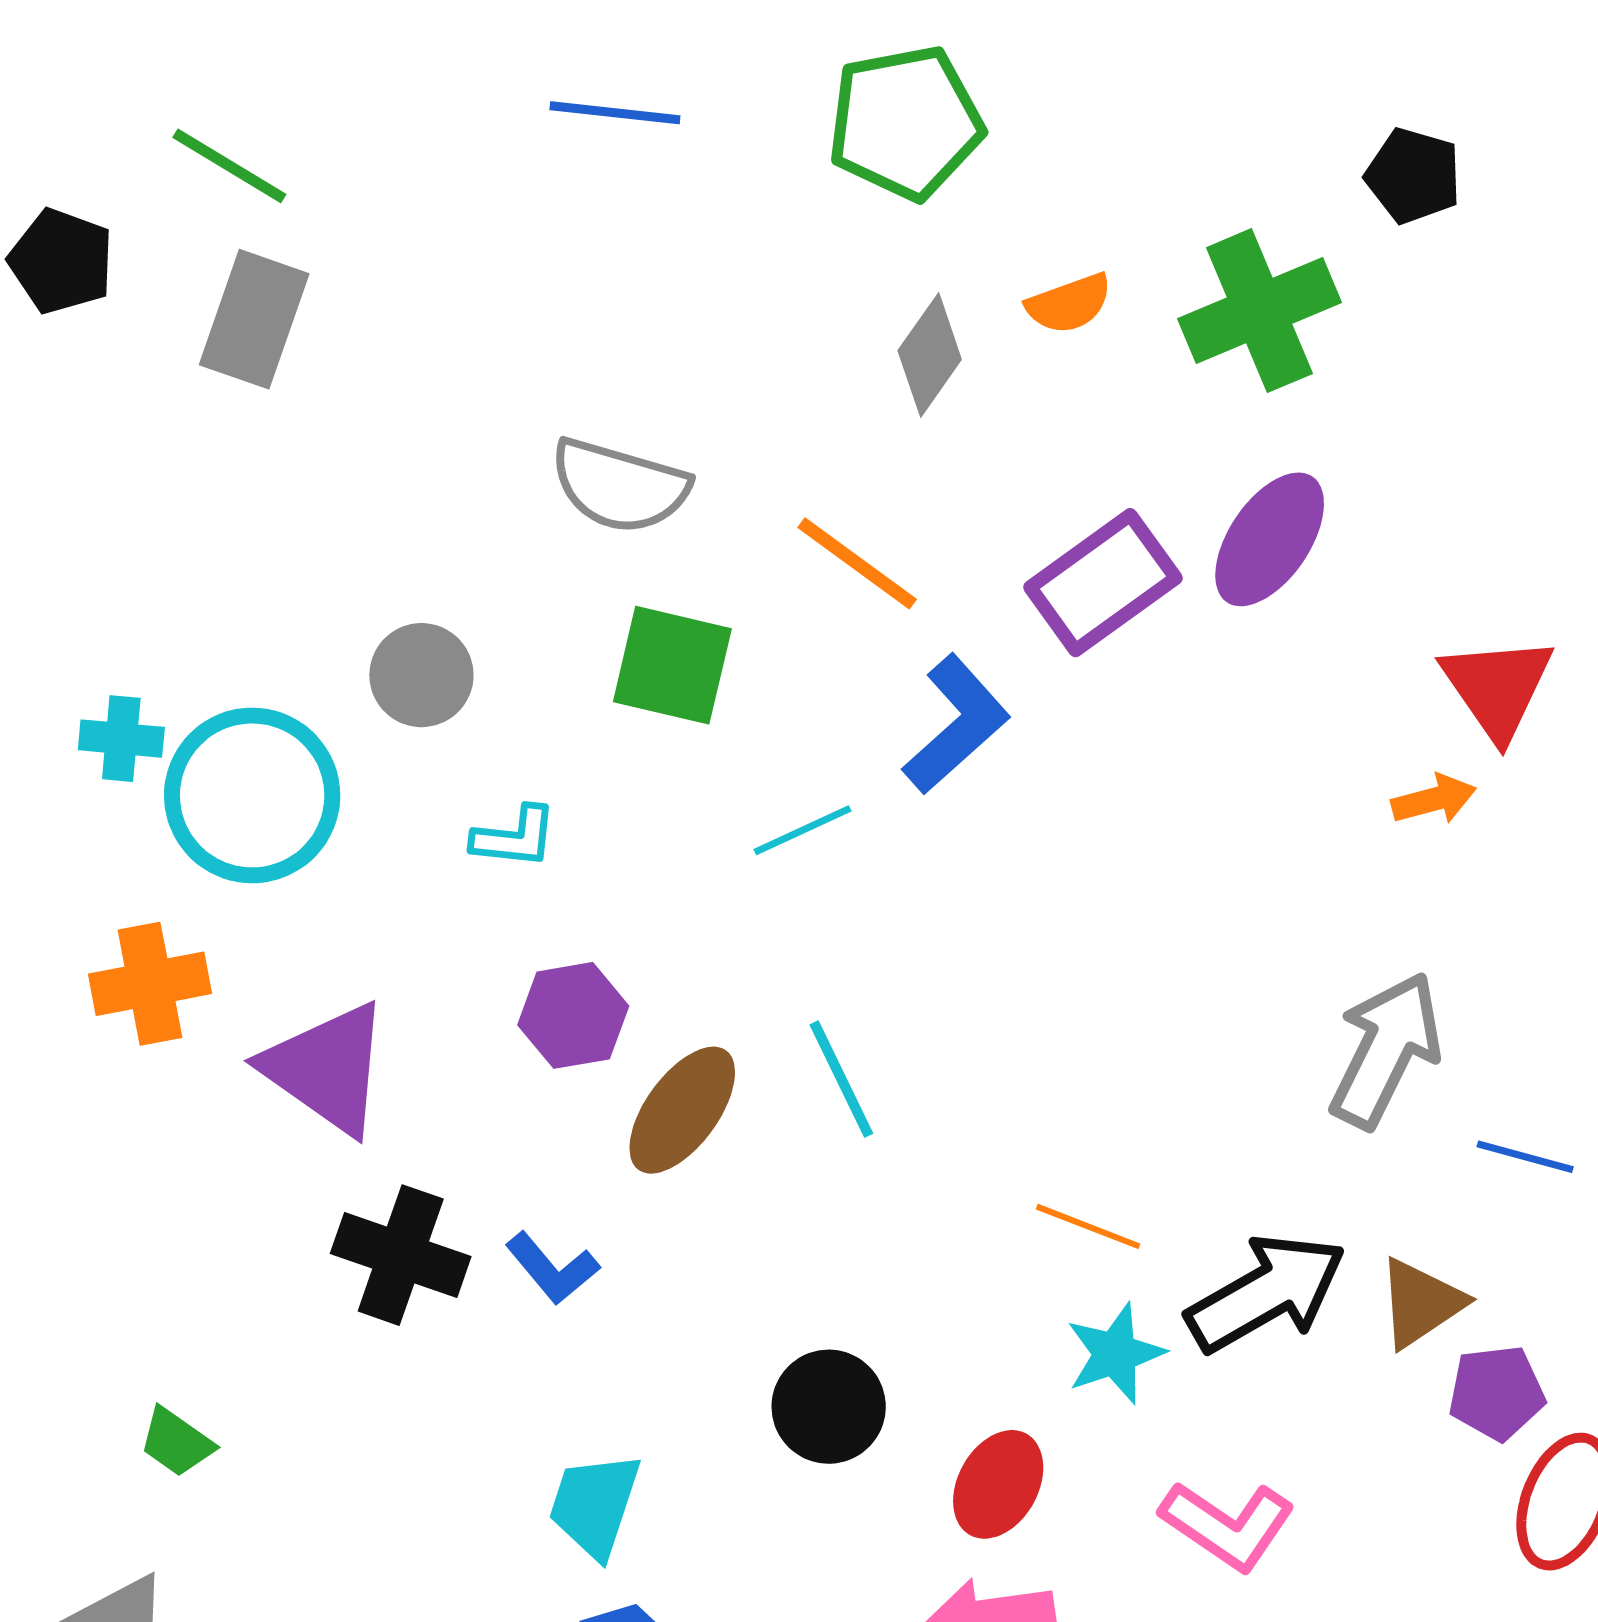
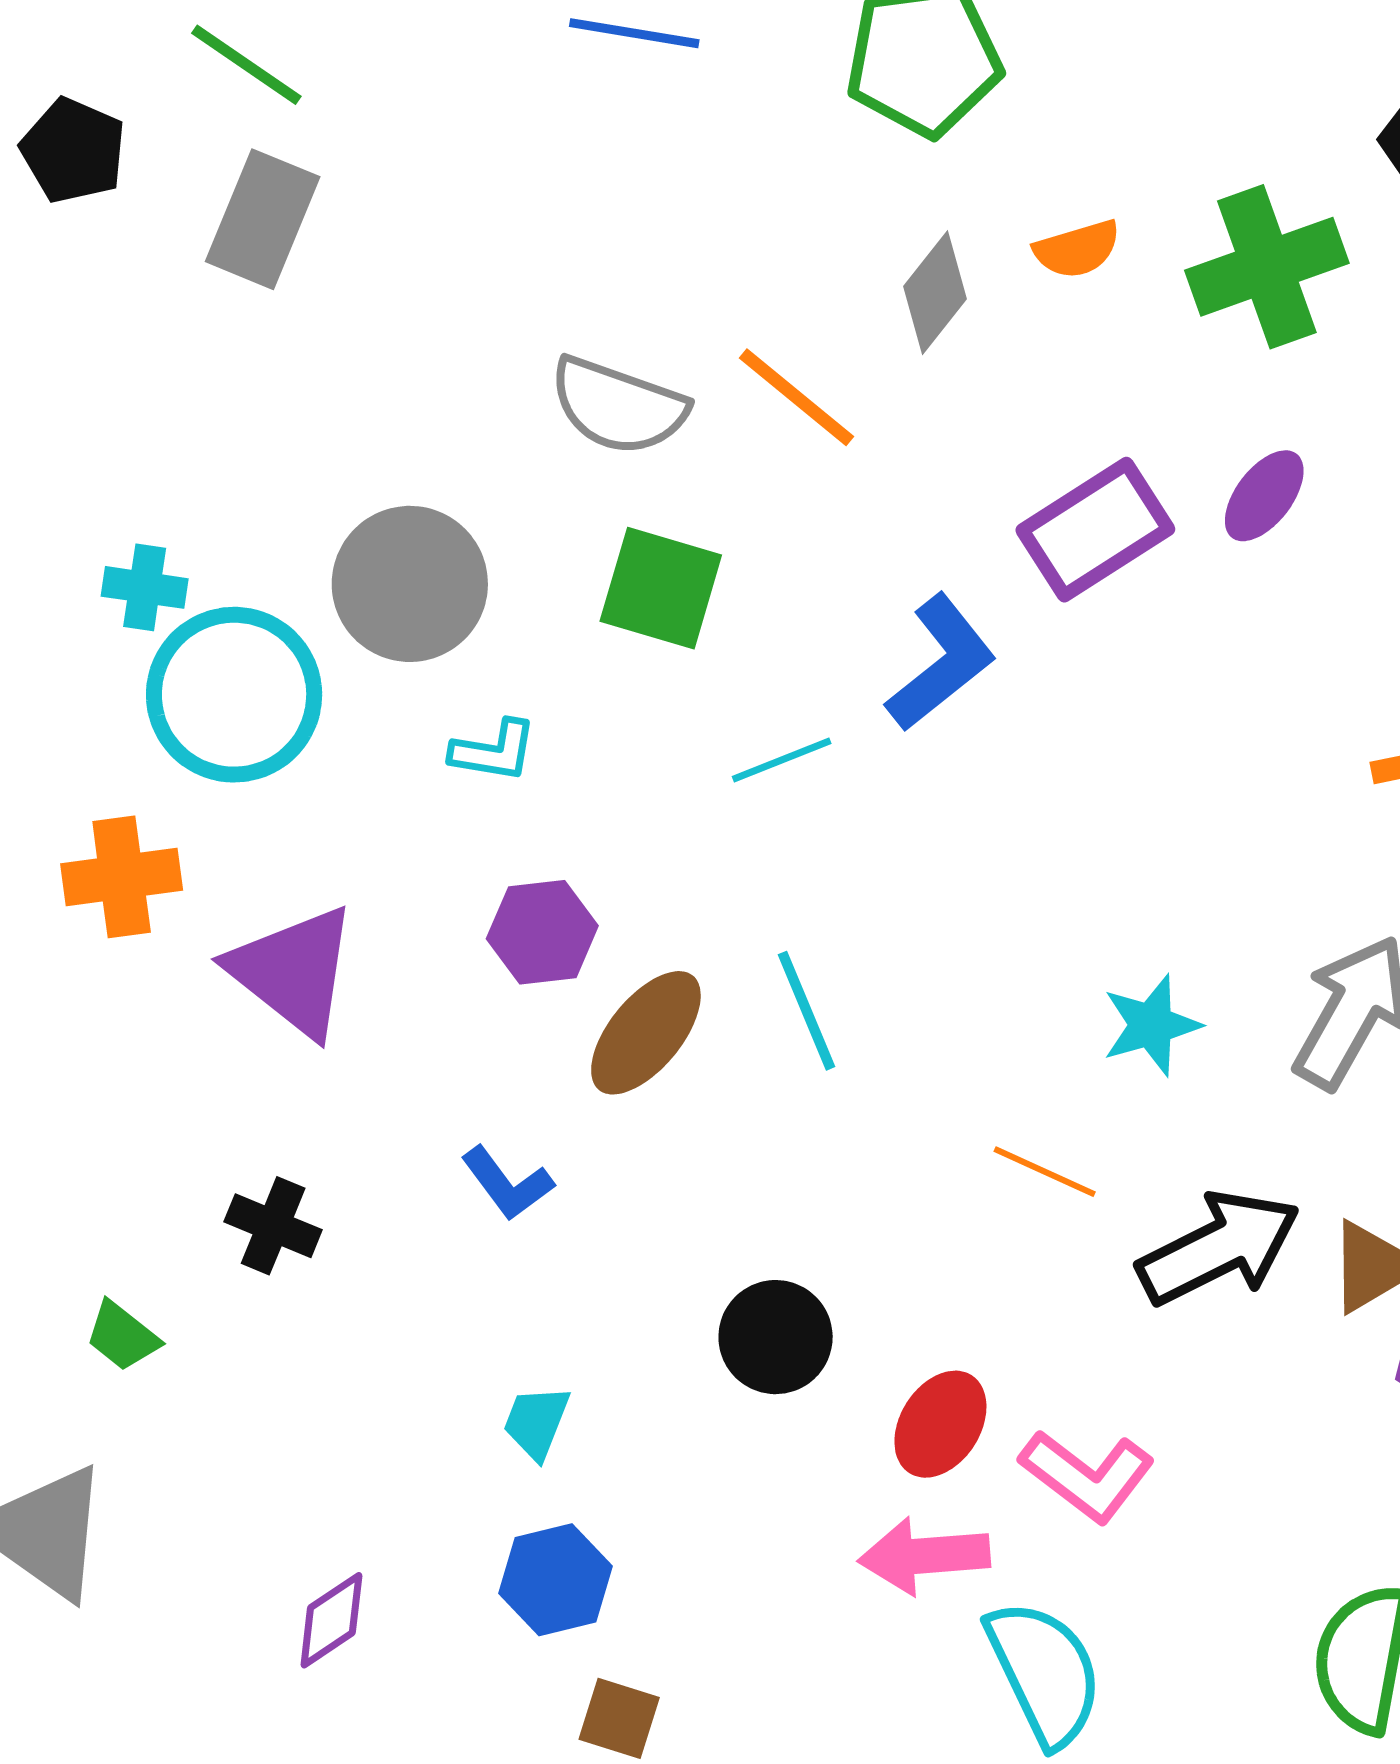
purple ellipse: (1270, 539) -> (1264, 496), size x0.7
orange line: (857, 563) -> (796, 397), moved
gray circle: (421, 675) -> (410, 584), size x1.5
cyan cross: (121, 739) -> (145, 587), moved
black cross: (401, 1255) -> (273, 1226), moved, size x0.7
cyan star: (1115, 1354) -> (1151, 1025), moved
cyan trapezoid: (595, 1505) -> (536, 1422), size x0.7
pink L-shape: (1228, 1525) -> (1087, 1476), moved

